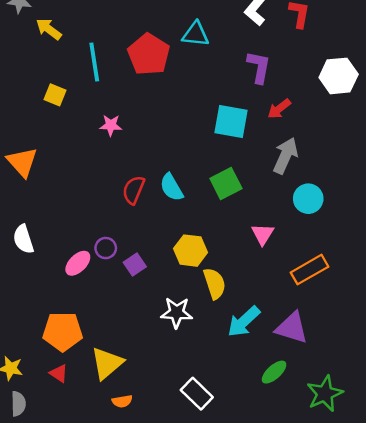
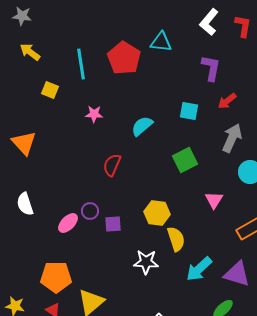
yellow arrow: (49, 29) -> (30, 52), moved
cyan square: (231, 121) -> (189, 111), size x0.7
cyan semicircle: (172, 187) -> (142, 126), moved, turned 80
purple square: (135, 264) -> (113, 224), turned 30

